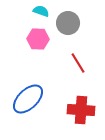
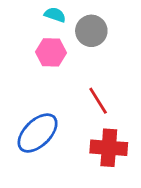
red line: (78, 63) -> (98, 101), moved

